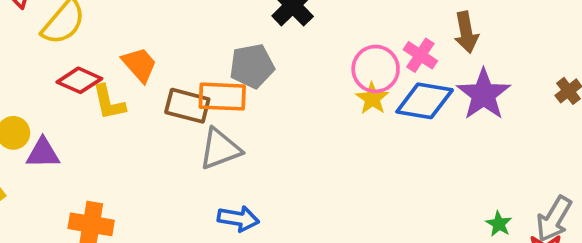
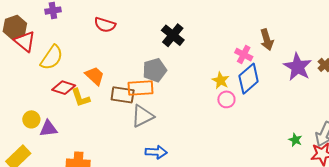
pink circle: (376, 69) -> (226, 99), moved, size x0.7
purple star: (484, 94) -> (298, 67), moved
blue diamond: (425, 101) -> (249, 79), turned -44

